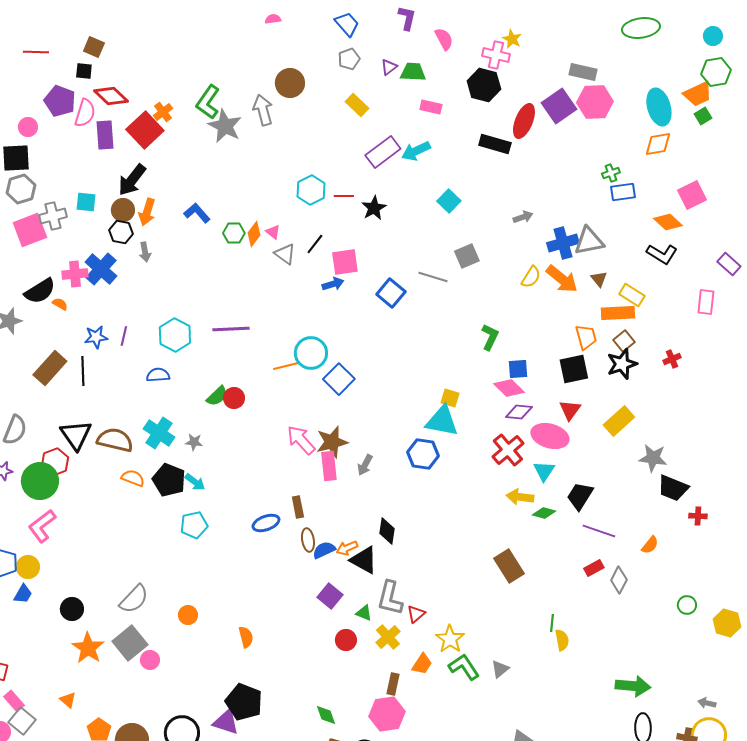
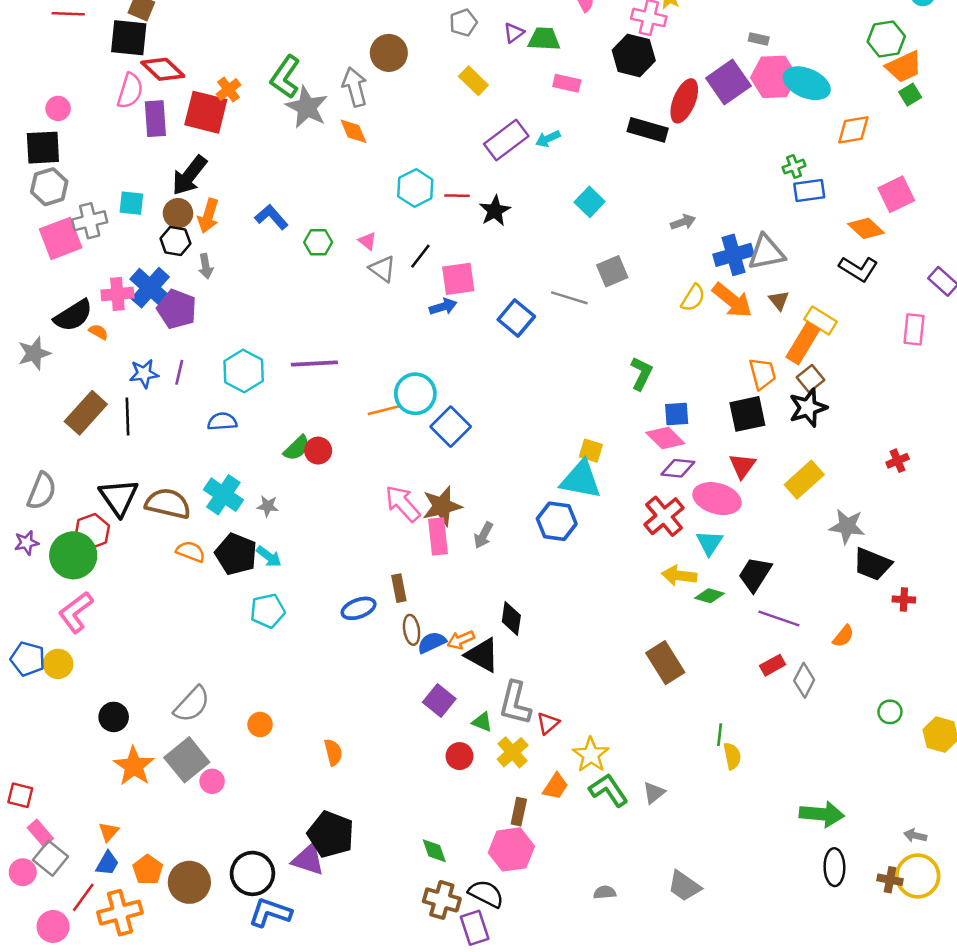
black square: (84, 71) -> (129, 38), size x1.8
gray rectangle: (583, 72) -> (759, 39), size x0.6
green hexagon: (716, 72) -> (886, 39), moved
purple pentagon: (60, 101) -> (177, 309), moved
cyan ellipse: (659, 107) -> (807, 83), moved, turned -51
red square: (145, 130) -> (206, 112), turned -33
cyan arrow: (416, 151) -> (548, 139), size x0.7
orange diamond: (254, 234) -> (353, 131), moved, turned -60
orange rectangle: (618, 313) -> (803, 343), turned -56
red cross: (672, 359) -> (898, 461), moved
blue trapezoid: (23, 594) -> (107, 863), moved
orange triangle: (68, 700) -> (109, 832), turned 30

